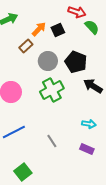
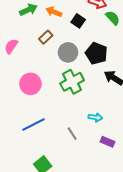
orange arrow: (39, 29) -> (54, 12), moved, turned -112
black square: (58, 30) -> (78, 21), turned -32
cyan arrow: (89, 124) -> (95, 117), moved

